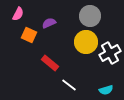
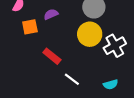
orange square: (29, 35) -> (30, 27), turned -35

